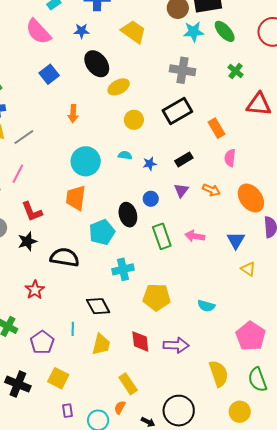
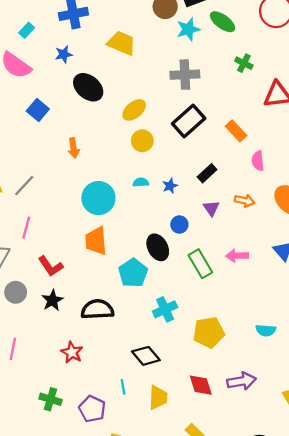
yellow ellipse: (119, 87) -> (134, 110), moved

